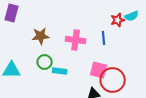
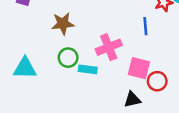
pink cross: (76, 40) -> (109, 47), moved, turned -30
red circle: (113, 80) -> (157, 81), size x0.6

